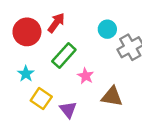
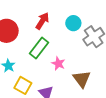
red arrow: (56, 23) -> (42, 21), moved
brown triangle: (112, 97) -> (82, 79), turned 48

